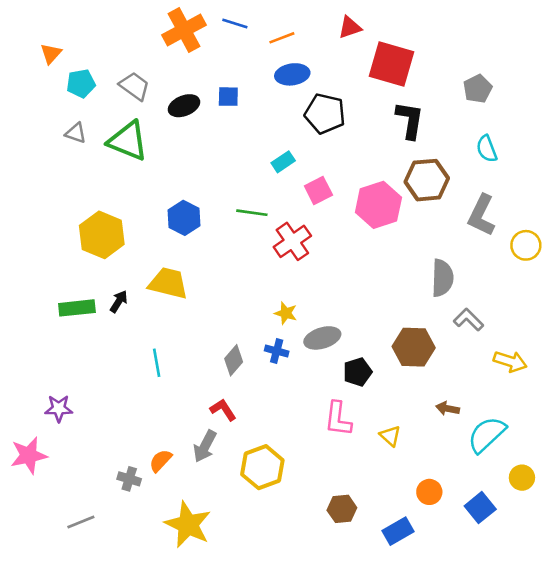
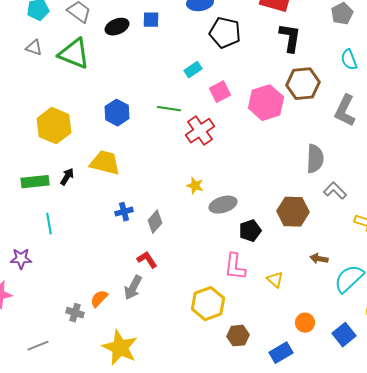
blue cross: (277, 351) -> (124, 212), moved, turned -30
cyan line: (157, 363) -> (49, 224), moved
yellow hexagon: (262, 467) -> (208, 304), moved

